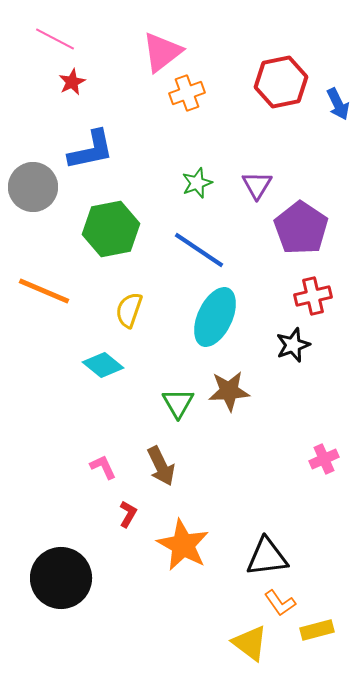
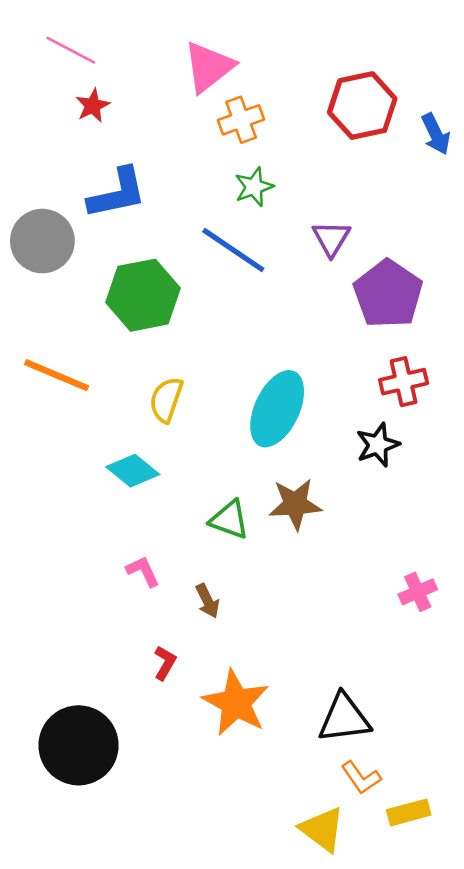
green star: (197, 183) -> (254, 187), moved
blue line: (199, 250) -> (233, 250), moved
green triangle: (178, 403) -> (229, 520), turned -40
brown arrow: (161, 466) -> (207, 601), size x0.7
pink L-shape: (103, 467) -> (143, 571), moved

